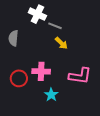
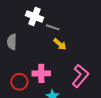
pink L-shape: (80, 76) -> (80, 76), turned -55

